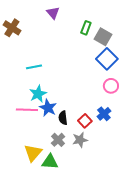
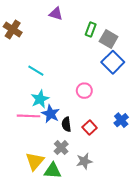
purple triangle: (53, 13) -> (56, 14), turned -32
cyan line: (34, 67) -> (36, 71), turned 42
pink circle: (111, 86) -> (84, 91), moved
blue cross: (104, 114) -> (121, 120), moved
gray star: (80, 140) -> (84, 161), moved

